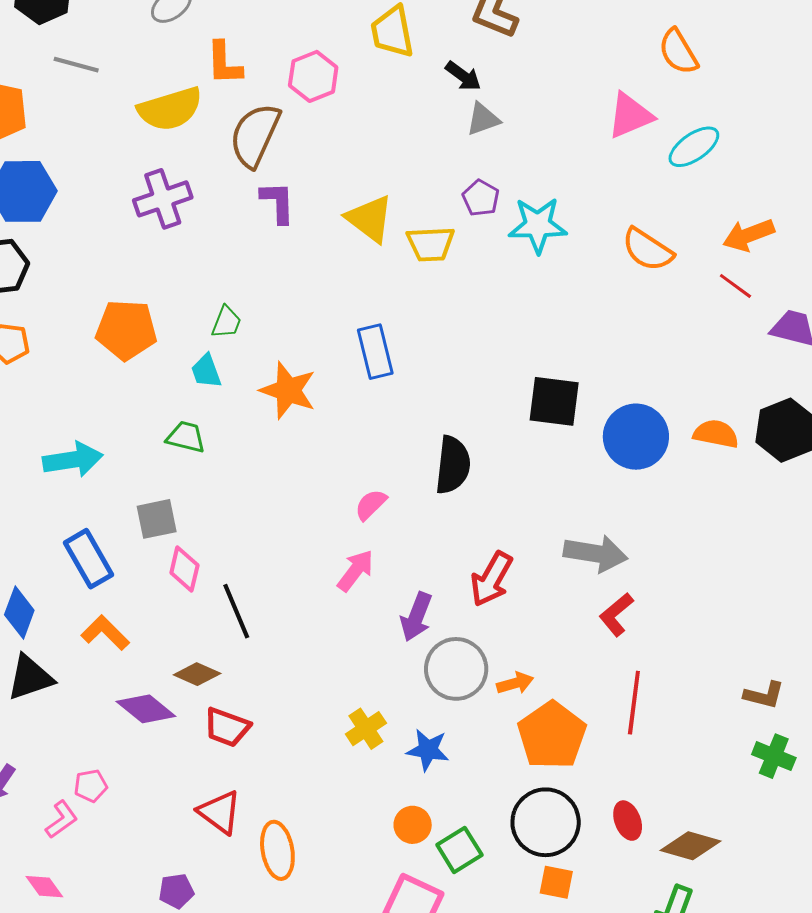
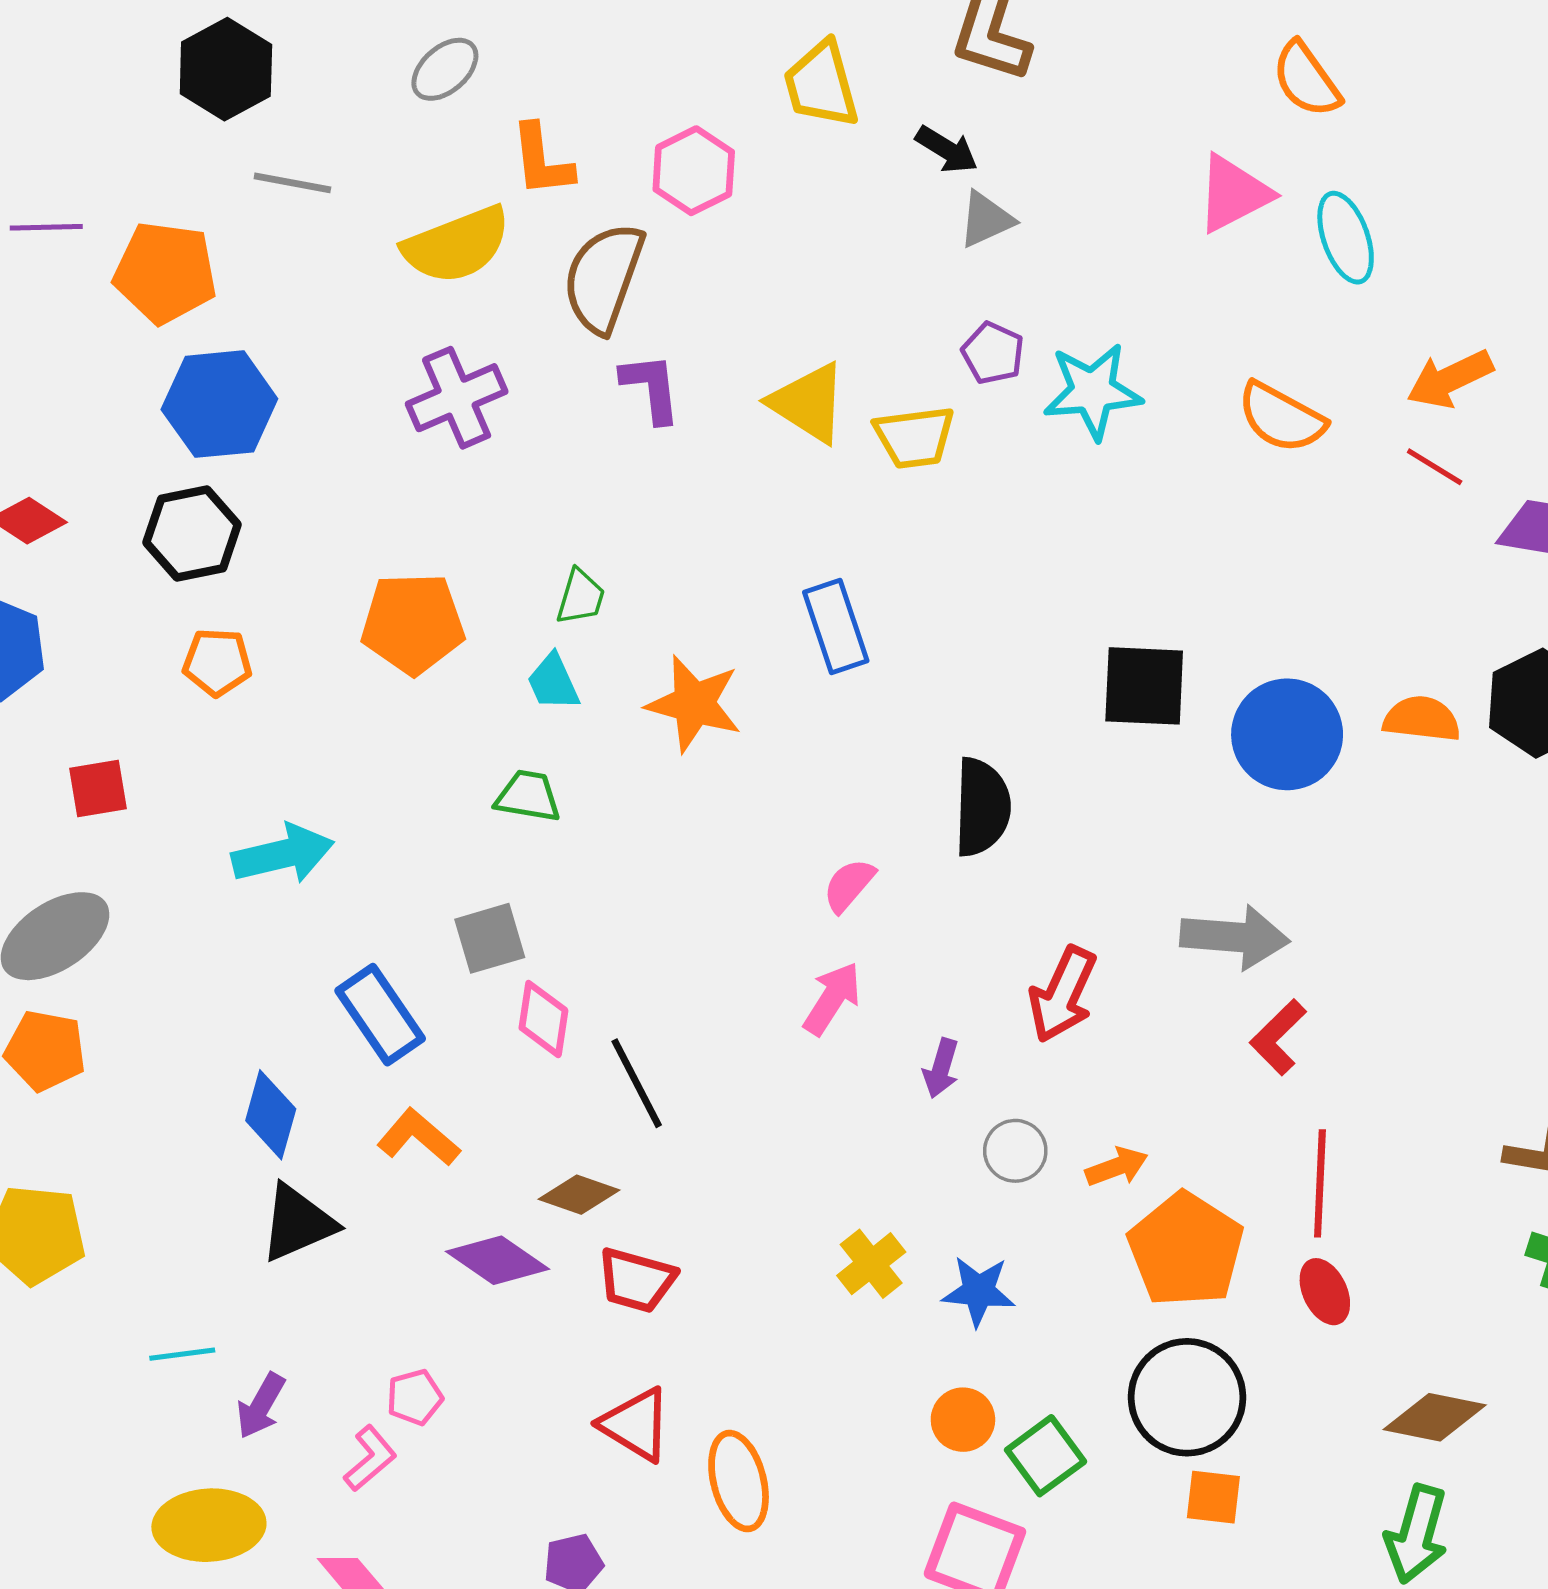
cyan ellipse: (694, 147) -> (1346, 238), turned -70
cyan arrow: (73, 460) -> (283, 854), moved
purple arrow: (416, 617) -> (941, 1068), size x0.7
gray circle: (456, 669) -> (1015, 1151), size x0.6
red ellipse: (628, 821) -> (1325, 1292), moved

